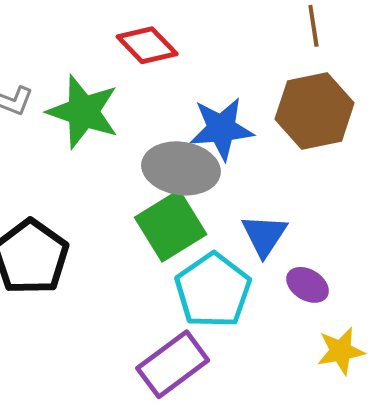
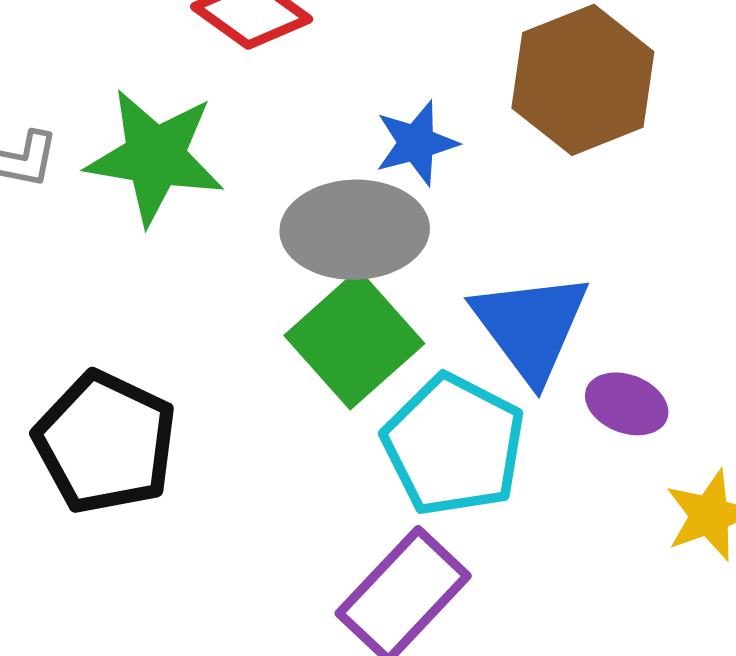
blue star: (221, 129) -> (416, 143), size x0.7
blue triangle: (264, 235) -> (531, 326), size x1.4

